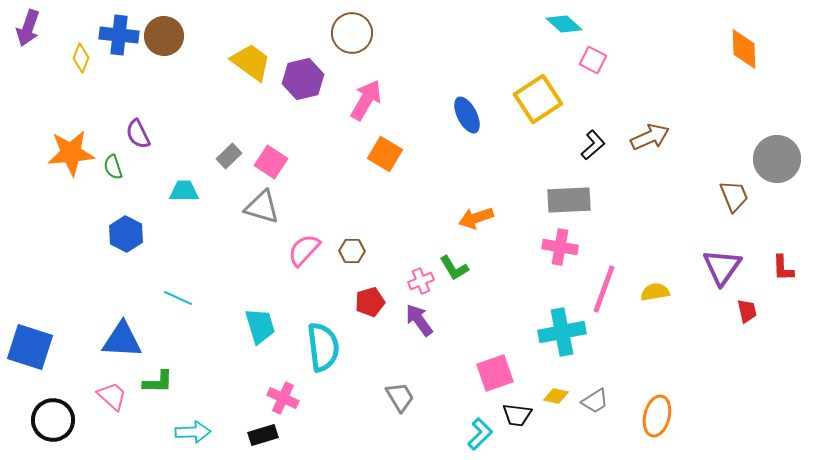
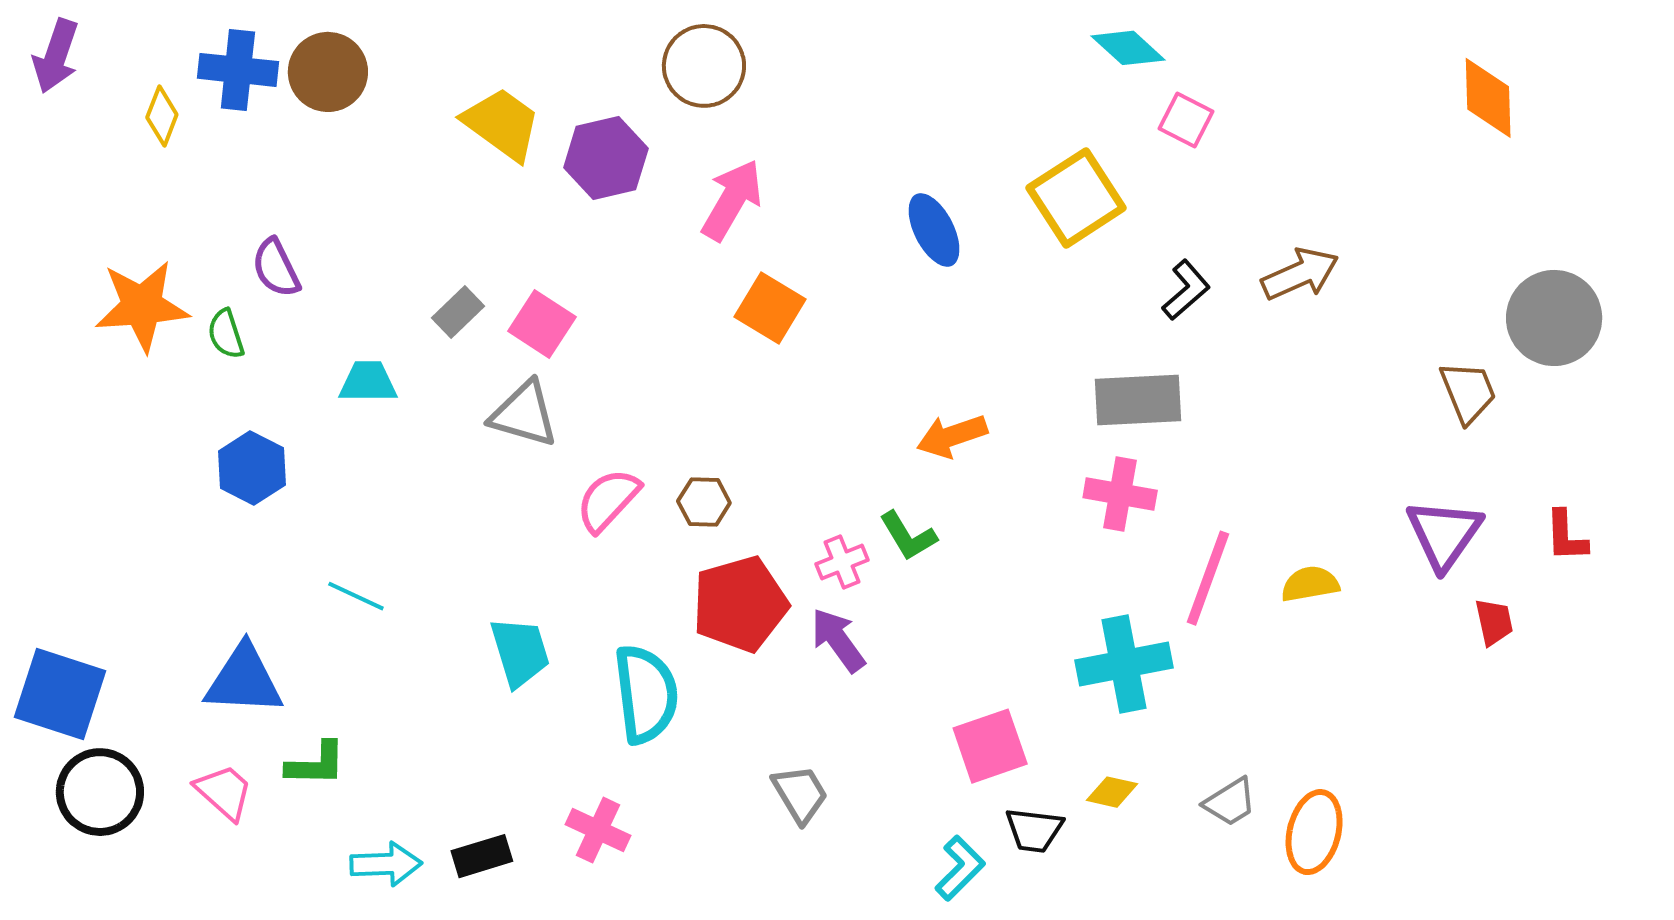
red pentagon: (370, 302) -> (740, 604), size x1.6
pink cross: (283, 398) -> (598, 830), moved
gray trapezoid: (595, 401) -> (1230, 802), moved
black circle: (53, 420) -> (100, 792), moved
black rectangle: (263, 435) -> (482, 856), moved

